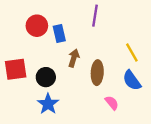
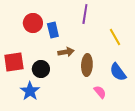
yellow line: (132, 53) -> (115, 37), moved
brown arrow: (74, 58) -> (66, 52), turned 63
blue star: (48, 104) -> (30, 91), moved

